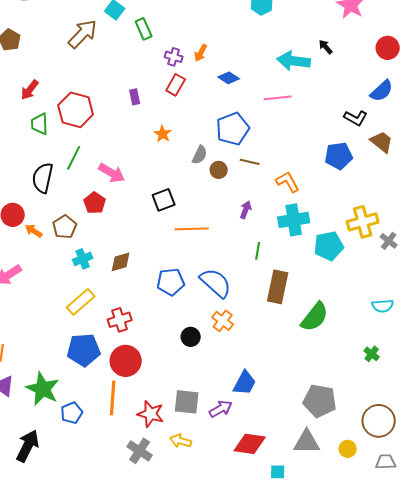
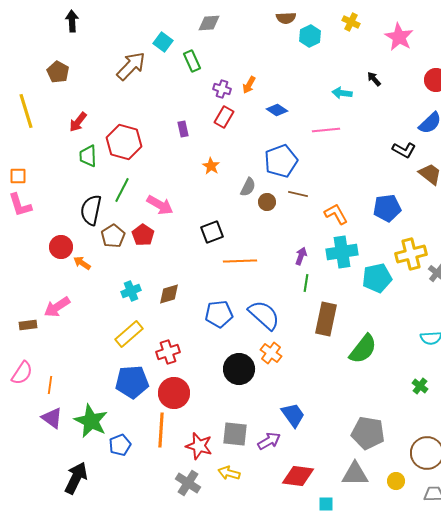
cyan arrow: (294, 61) -> (342, 93), size x0.6
blue pentagon: (339, 156) -> (387, 208), moved
purple arrow: (246, 210) -> (301, 256), moved
brown pentagon: (65, 227) -> (113, 236), moved
black circle: (191, 337) -> (239, 369), size x1.6
blue trapezoid: (245, 383) -> (293, 415), turned -64

